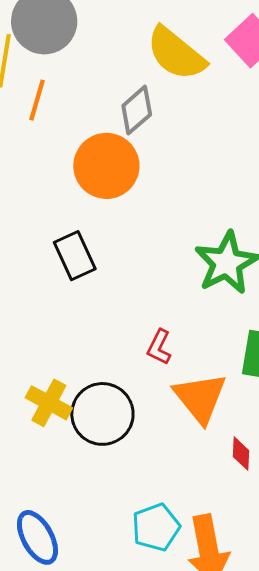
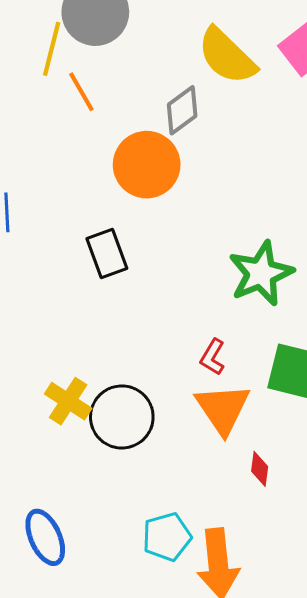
orange line: (37, 100) -> (81, 92), turned -51
red L-shape: (159, 347) -> (213, 357), moved

